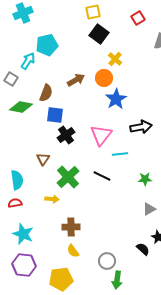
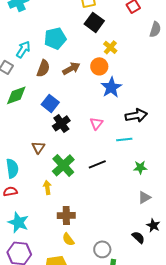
cyan pentagon: (47, 45) -> (55, 38), moved
brown semicircle: (46, 93) -> (43, 68), moved
green diamond: (21, 107) -> (16, 95), turned -30
blue square: (55, 115) -> (50, 103), turned 30
pink triangle: (101, 135) -> (96, 123), size x0.6
cyan line: (120, 154) -> (124, 139), moved
black line: (102, 176) -> (97, 164), turned -48
yellow arrow: (52, 199) -> (47, 187), turned -104

